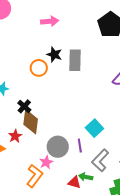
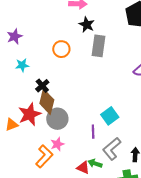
black star: (54, 55) -> (87, 25), moved
red star: (15, 136) -> (30, 114), size x1.6
gray circle: (58, 147) -> (57, 119), moved

